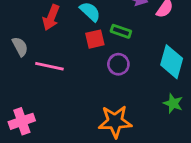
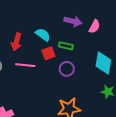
pink line: (49, 66) -> (25, 65), moved

